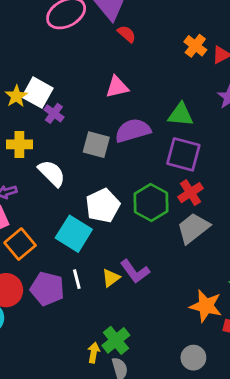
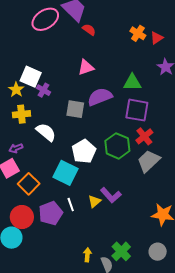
yellow star: (16, 96) -> (16, 90), moved
purple pentagon: (47, 289) -> (51, 213), turned -30
green cross: (116, 340) -> (121, 251), moved

